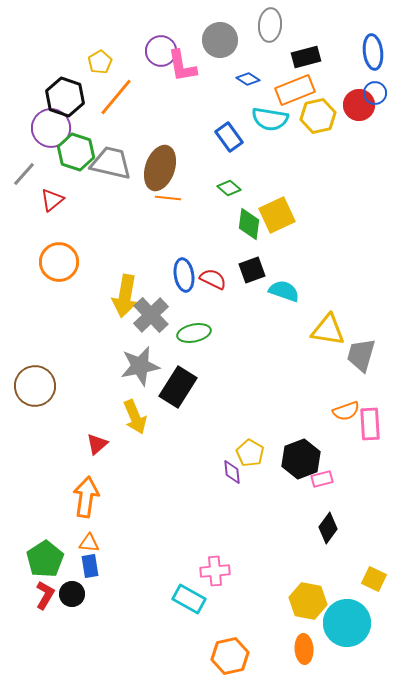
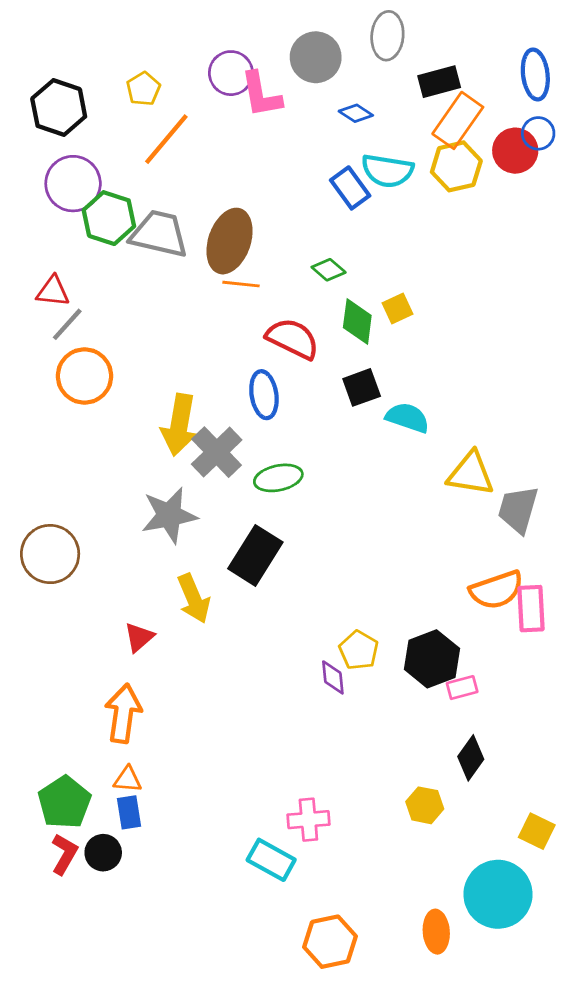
orange rectangle: (295, 90) -> (458, 120), moved, turned -33
black hexagon: (65, 97) -> (59, 108), moved
blue rectangle: (229, 137) -> (350, 188), moved
gray line: (24, 174) -> (67, 324), moved
red triangle: (52, 200) -> (53, 291), moved, turned 45
yellow square: (277, 215) -> (397, 309), size x0.6
red semicircle: (213, 279) -> (293, 339), moved, size x1.4
gray star: (140, 366) -> (169, 515), moved
orange semicircle: (346, 411) -> (497, 590), size x1.4
yellow hexagon: (308, 601) -> (425, 805), moved, size x0.7

